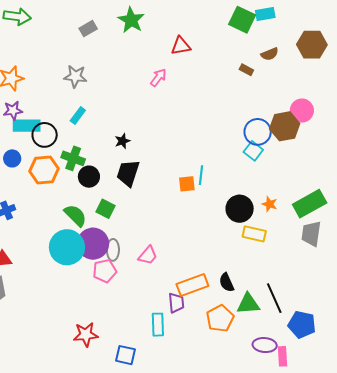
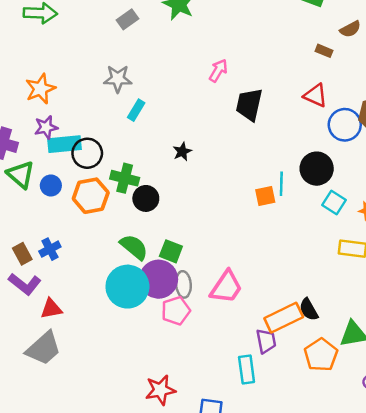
red triangle: (181, 46) -> (315, 95), moved, turned 40
cyan rectangle: (78, 115) -> (136, 110), moved
cyan square: (253, 151) -> (334, 202), moved
black trapezoid: (128, 173) -> (249, 105), moved
green square: (106, 209) -> (171, 251), moved
black circle: (240, 209) -> (317, 169), moved
pink trapezoid: (148, 255) -> (226, 287), size x1.4
black semicircle: (226, 282) -> (309, 309), moved

